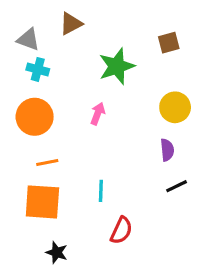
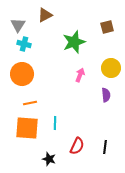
gray triangle: (28, 39) -> (18, 25), turned 42
pink arrow: (98, 114) -> (80, 75), moved
black line: (177, 186) -> (105, 147), moved, turned -56
cyan line: (101, 191) -> (55, 123), moved
black star: (57, 252) -> (49, 159), moved

